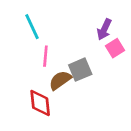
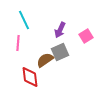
purple arrow: (104, 29) -> (60, 30), moved
pink line: (45, 56) -> (18, 43), moved

